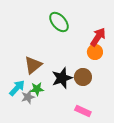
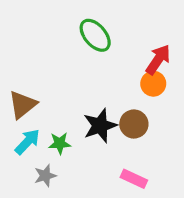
brown triangle: (33, 65) -> (23, 105), moved
gray star: (28, 97) -> (45, 176), moved

